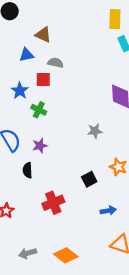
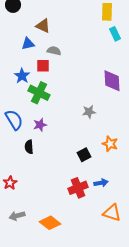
green cross: (39, 110) -> (39, 93), size x1.5
red cross: (53, 203) -> (78, 188), moved
gray arrow: (28, 253) -> (17, 216), moved
orange diamond: (66, 255) -> (50, 223), moved

